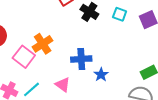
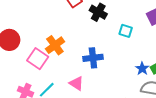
cyan square: (120, 14) -> (126, 31), moved
blue star: (101, 75) -> (142, 69), moved

